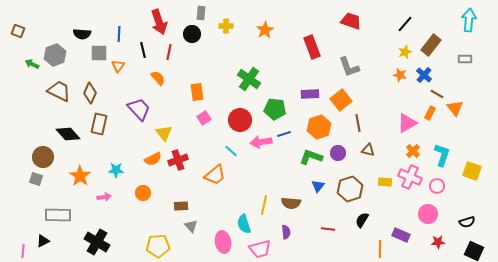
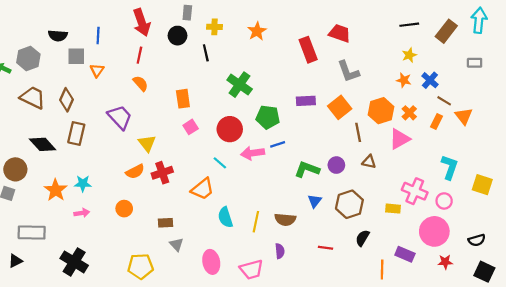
red trapezoid: (351, 21) -> (340, 33), moved
black line: (405, 24) -> (409, 25), turned 42
brown rectangle: (431, 45) -> (446, 31), moved
black line: (143, 50) -> (206, 53), moved
red line: (169, 52) -> (139, 55), moved
pink triangle: (407, 123) -> (399, 139), moved
orange hexagon: (319, 127) -> (381, 111), moved
orange cross: (413, 151) -> (409, 113), moved
cyan star: (116, 170) -> (83, 184), moved
yellow rectangle: (385, 182) -> (393, 209), moved
pink circle: (428, 214) -> (434, 231), size x1.4
cyan semicircle: (244, 224) -> (225, 217), moved

